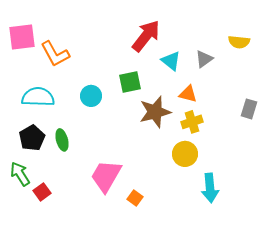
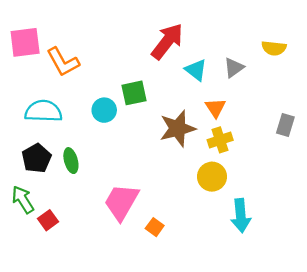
green square: (130, 82) -> (134, 93), moved
orange triangle: (188, 94) -> (215, 108), turned 42

